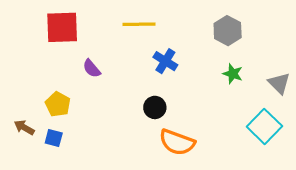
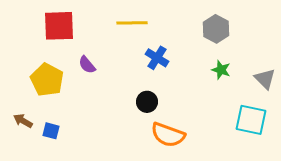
yellow pentagon: (58, 104) -> (47, 80), moved, size x1.4
cyan square: (264, 126) -> (251, 120), turned -32

